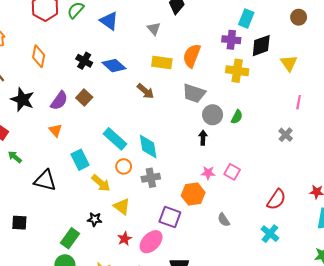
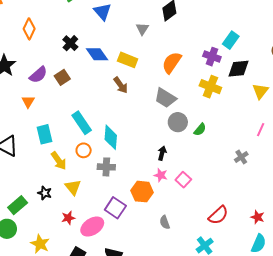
yellow rectangle: (162, 62) -> (128, 60), moved
black arrow: (203, 138) -> (162, 153), moved

